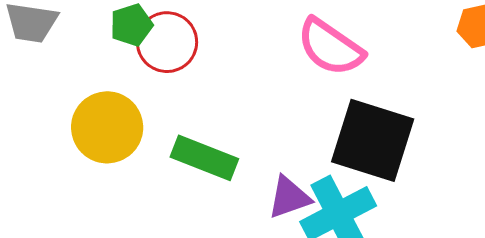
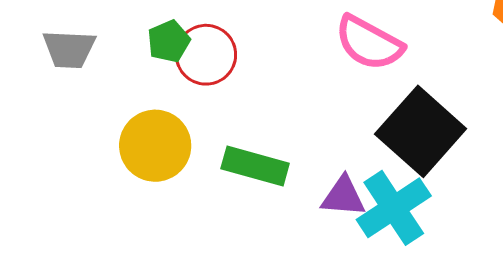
black square: (373, 140) -> (421, 131), turned 30
purple triangle: (289, 197) -> (343, 197), turned 30

